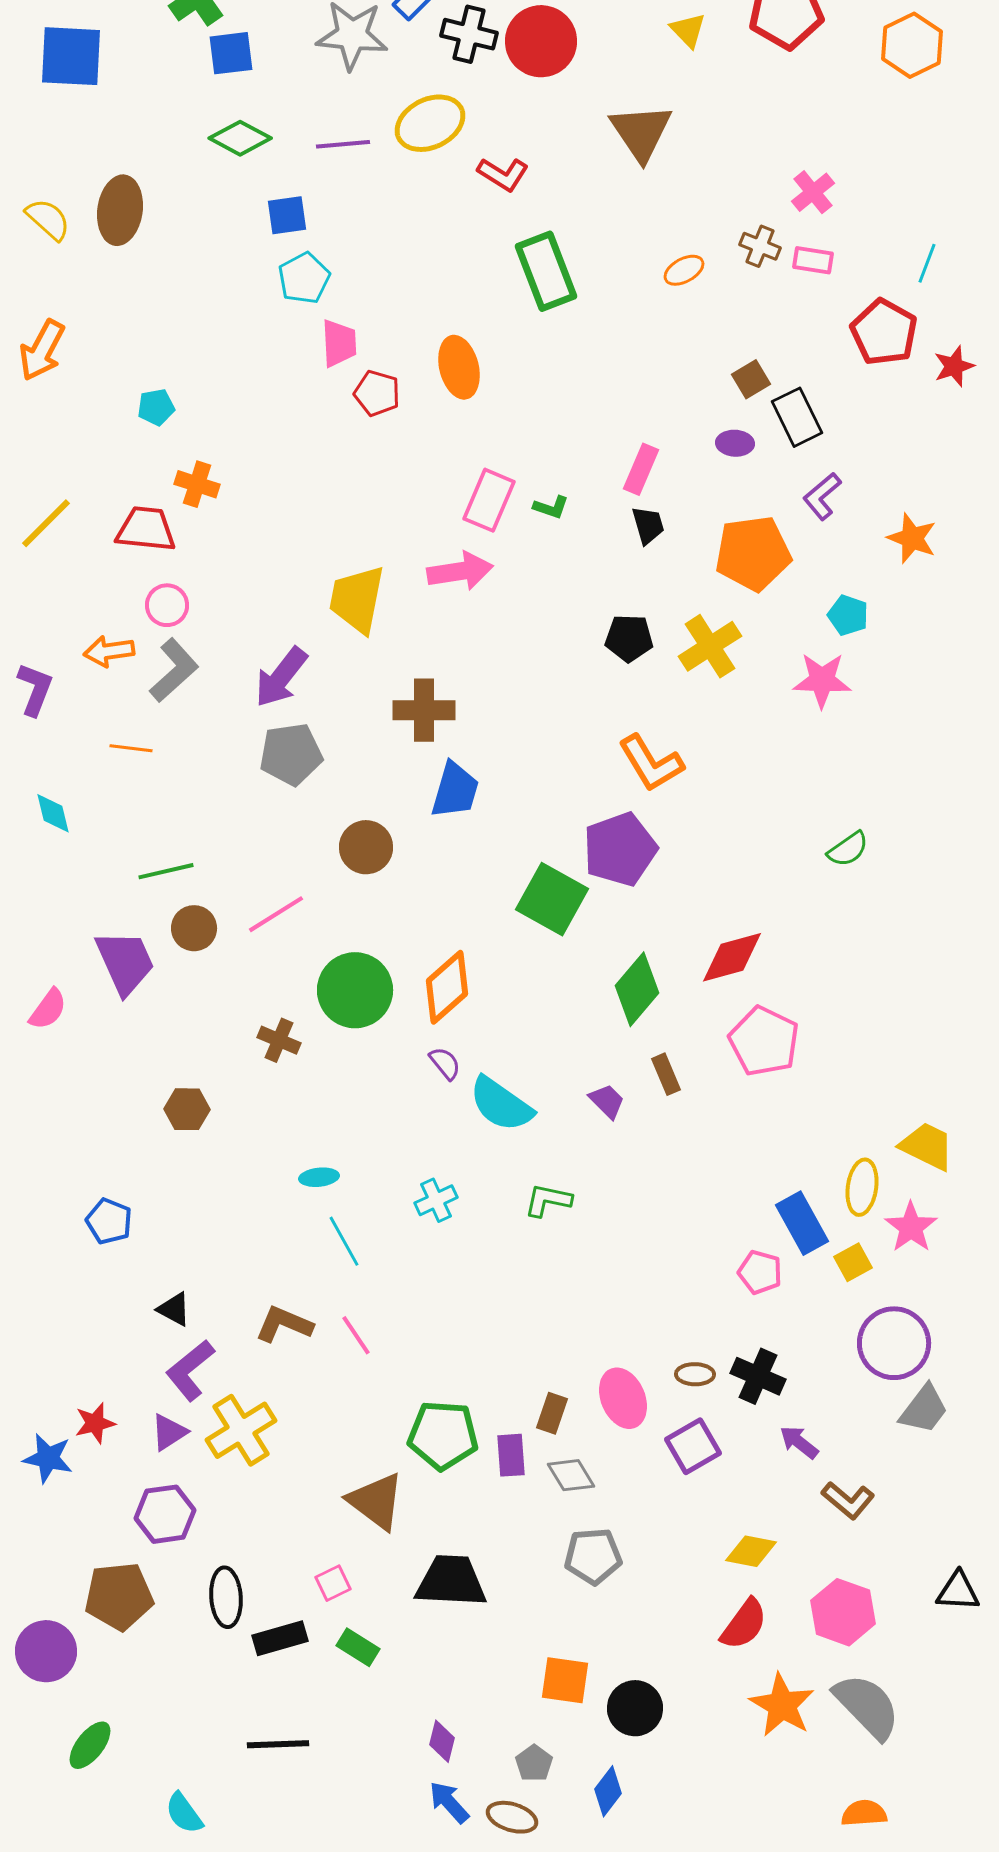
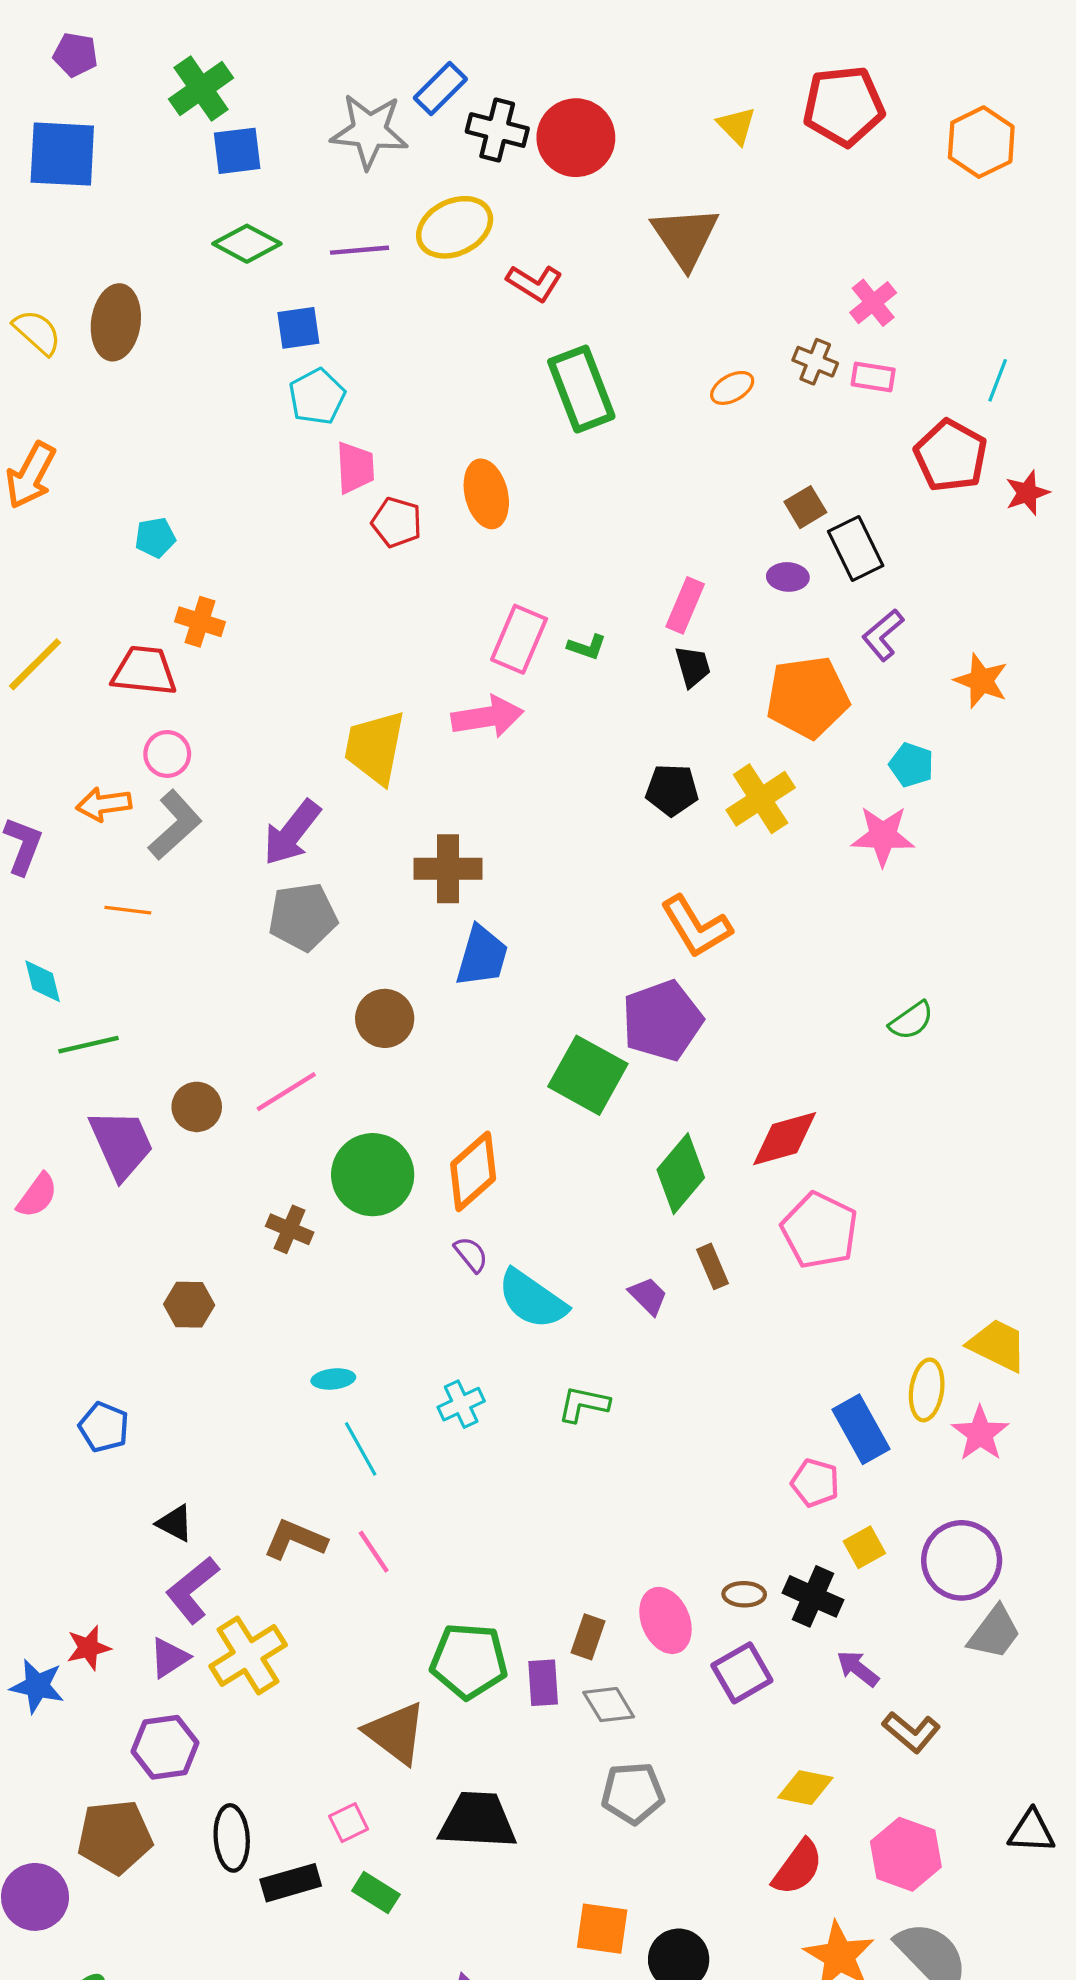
green line: (166, 871) -> (89, 1045), moved
yellow square: (853, 1262) -> (864, 1547), moved

